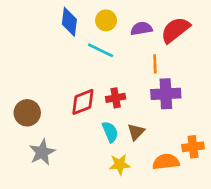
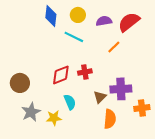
orange line: (155, 64) -> (114, 47), turned 48
purple cross: (166, 94) -> (121, 89), moved
cyan semicircle: (110, 132) -> (70, 102), moved
orange semicircle: (166, 162) -> (110, 119), moved, turned 102
yellow star: (120, 164) -> (54, 118), moved

